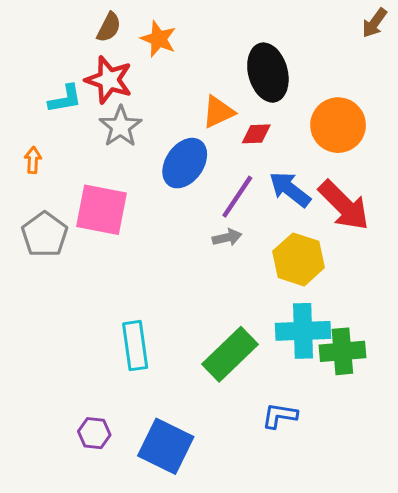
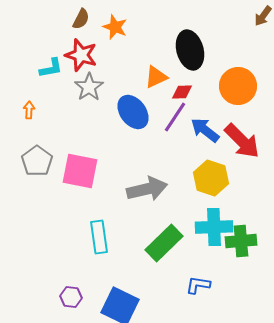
blue ellipse: (185, 163) -> (133, 112), turned -72
purple line: (237, 197) -> (175, 117), moved
pink square: (102, 210) -> (80, 171), moved
gray arrow: (227, 237) -> (147, 189), moved, size x2.0

